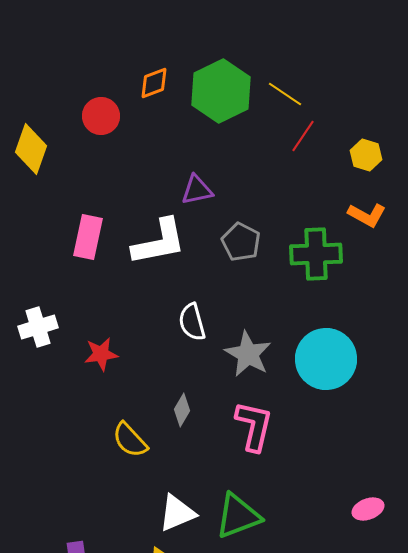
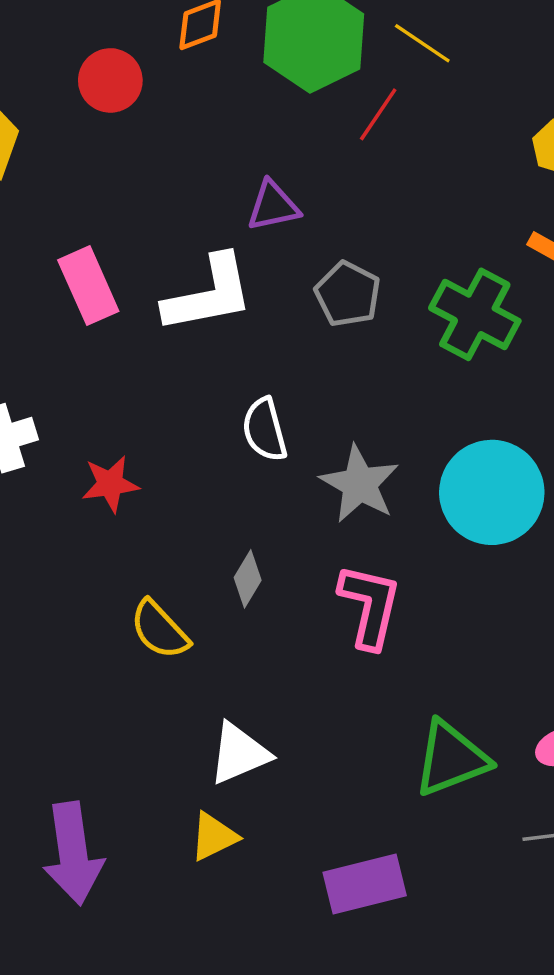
red line: (303, 136) -> (378, 114), moved
pink rectangle: (88, 237) -> (88, 286), turned -36
green cross: (316, 254) -> (475, 314), turned 30
green triangle: (238, 516) -> (451, 759), moved

